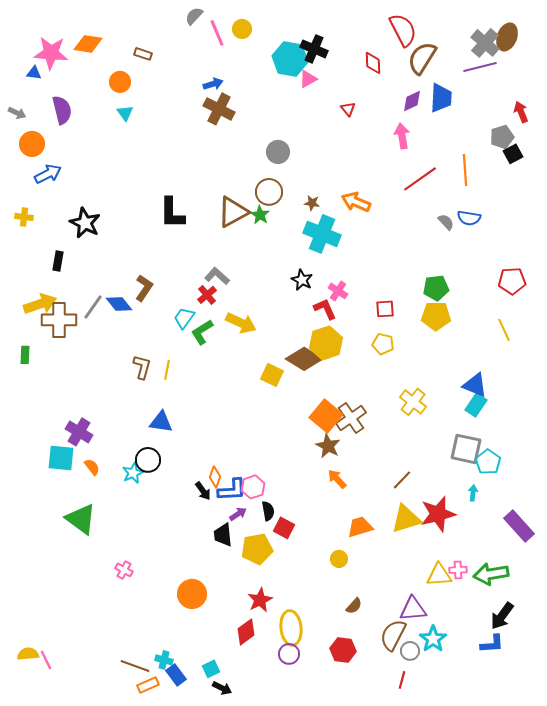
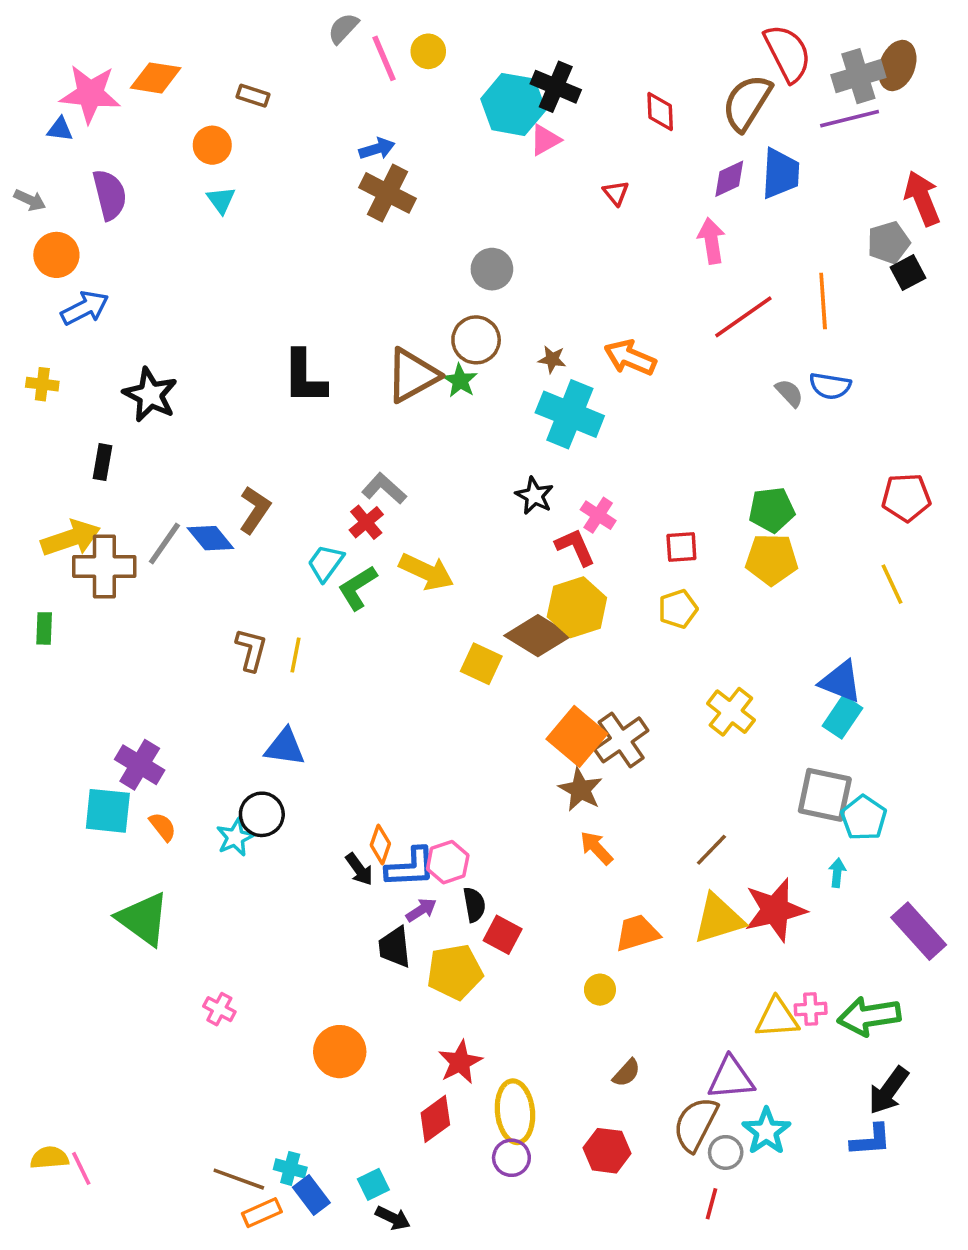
red semicircle: (403, 30) -> (788, 53), moved
gray cross: (485, 43) -> (858, 76), turned 32
red arrow: (521, 112) -> (922, 198), size x1.4
yellow pentagon: (383, 344) -> (678, 609), turned -30

